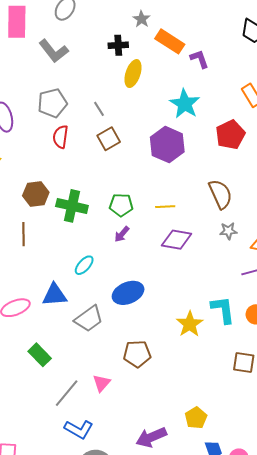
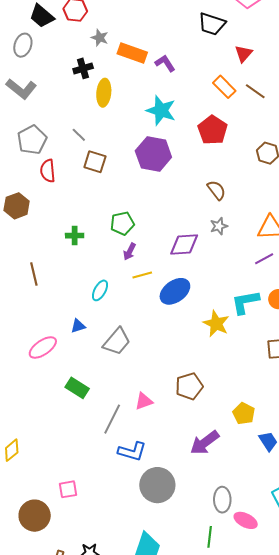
brown square: (109, 139) -> (95, 162), turned -30
brown hexagon: (36, 194) -> (17, 206), moved
brown semicircle: (220, 194) -> (216, 190), size x0.7
green cross: (72, 206) -> (75, 236), size x0.6
yellow line: (165, 207) -> (142, 275), moved
gray star: (228, 231) -> (219, 226), moved
blue ellipse: (128, 293) -> (175, 291), moved
blue triangle: (55, 295) -> (78, 326), size x0.6
cyan L-shape: (223, 310) -> (245, 302), turned -80
brown pentagon: (137, 354) -> (189, 386), moved
pink triangle: (102, 383) -> (144, 401), turned 42

